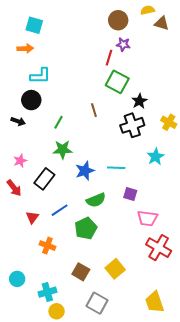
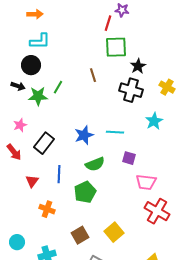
orange arrow: (25, 49) -> (35, 14), moved
green square: (117, 82) -> (116, 47), turned -30
black cross: (132, 125) -> (131, 90), turned 35
green star: (63, 150) -> (38, 96), moved
blue line: (60, 210) -> (59, 174), turned -54
brown square: (81, 272) -> (80, 235), turned 30

